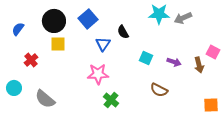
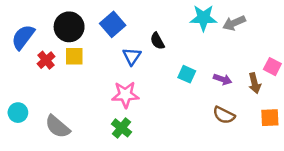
blue semicircle: (18, 29) -> (23, 37), size x1.5
red cross: (31, 60) -> (46, 60), moved
brown semicircle: (159, 90) -> (224, 115), moved
green cross: (111, 100) -> (122, 128), moved
orange square: (211, 105) -> (270, 118), moved

